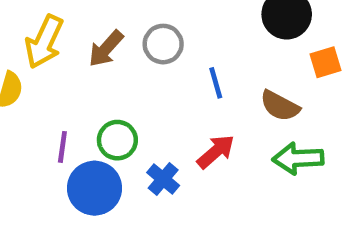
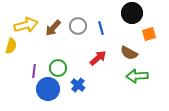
yellow arrow: (44, 42) -> (26, 25), turned -130
blue line: (216, 83) -> (101, 28), moved
red arrow: (216, 152) -> (98, 58), moved

